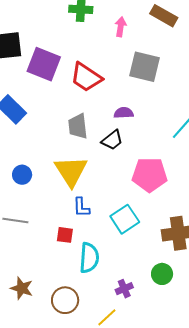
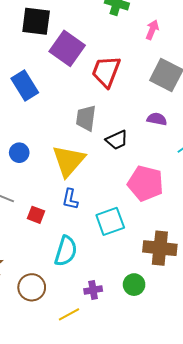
red trapezoid: (86, 77) -> (106, 71), turned 64
purple semicircle: (124, 113) -> (157, 119), moved
red square: (65, 235) -> (36, 215), moved

